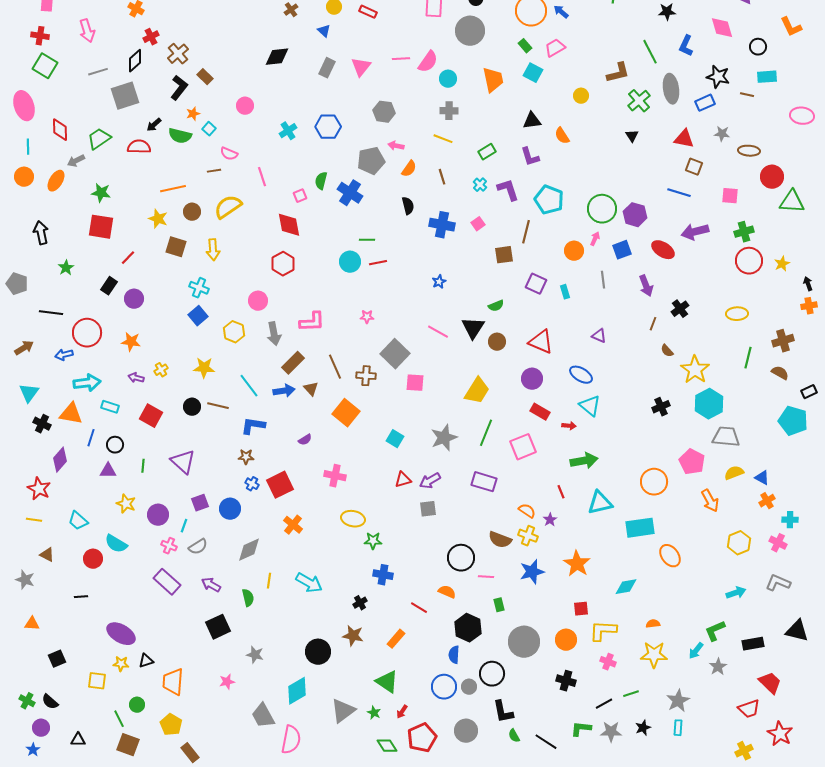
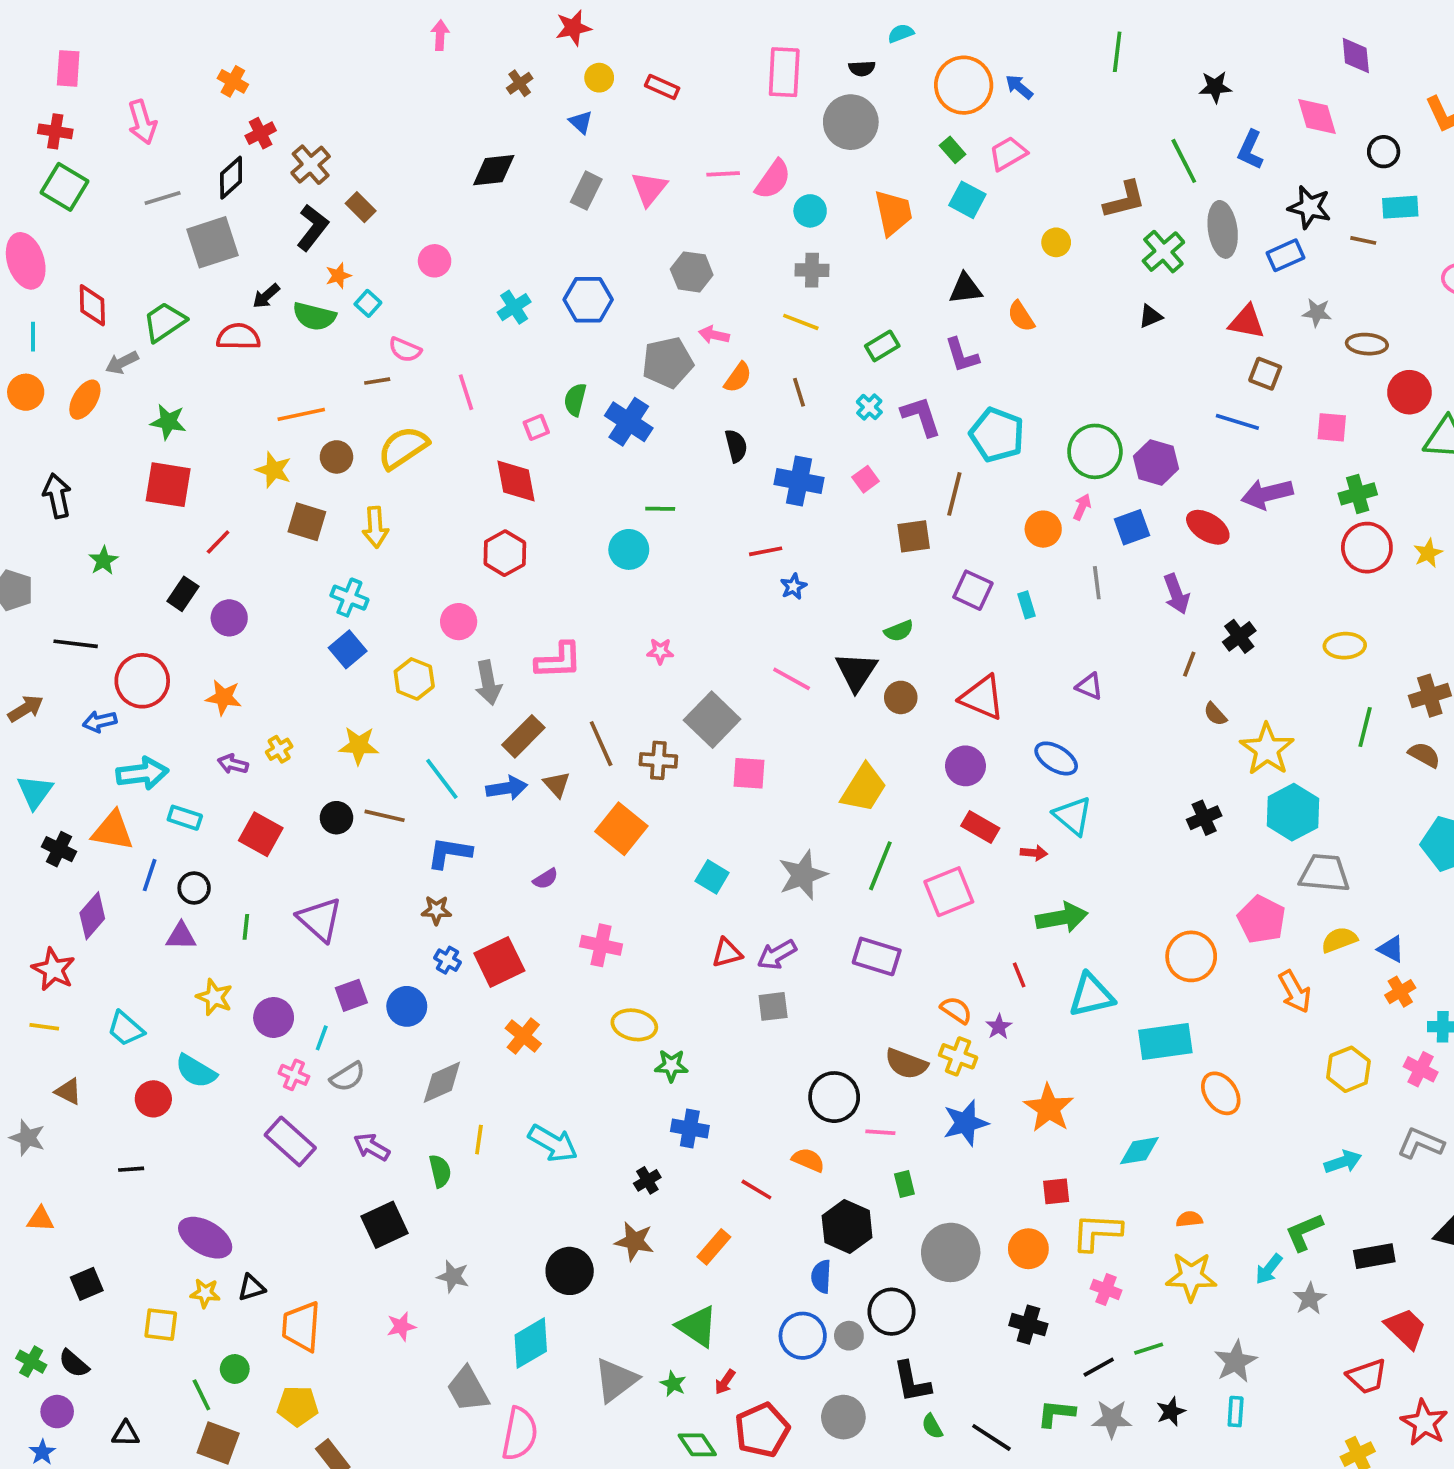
black triangle: (632, 136) -> (1150, 316), turned 40
red line: (378, 263) -> (766, 551), moved
yellow pentagon: (171, 725) -> (298, 1406), turned -30

